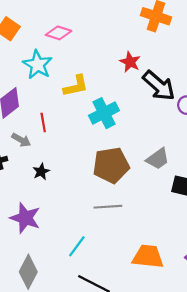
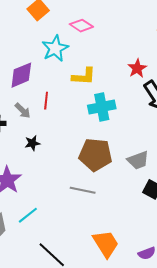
cyan line: (77, 246) -> (28, 215), moved
orange trapezoid: (148, 257) -> (106, 244), turned 36

